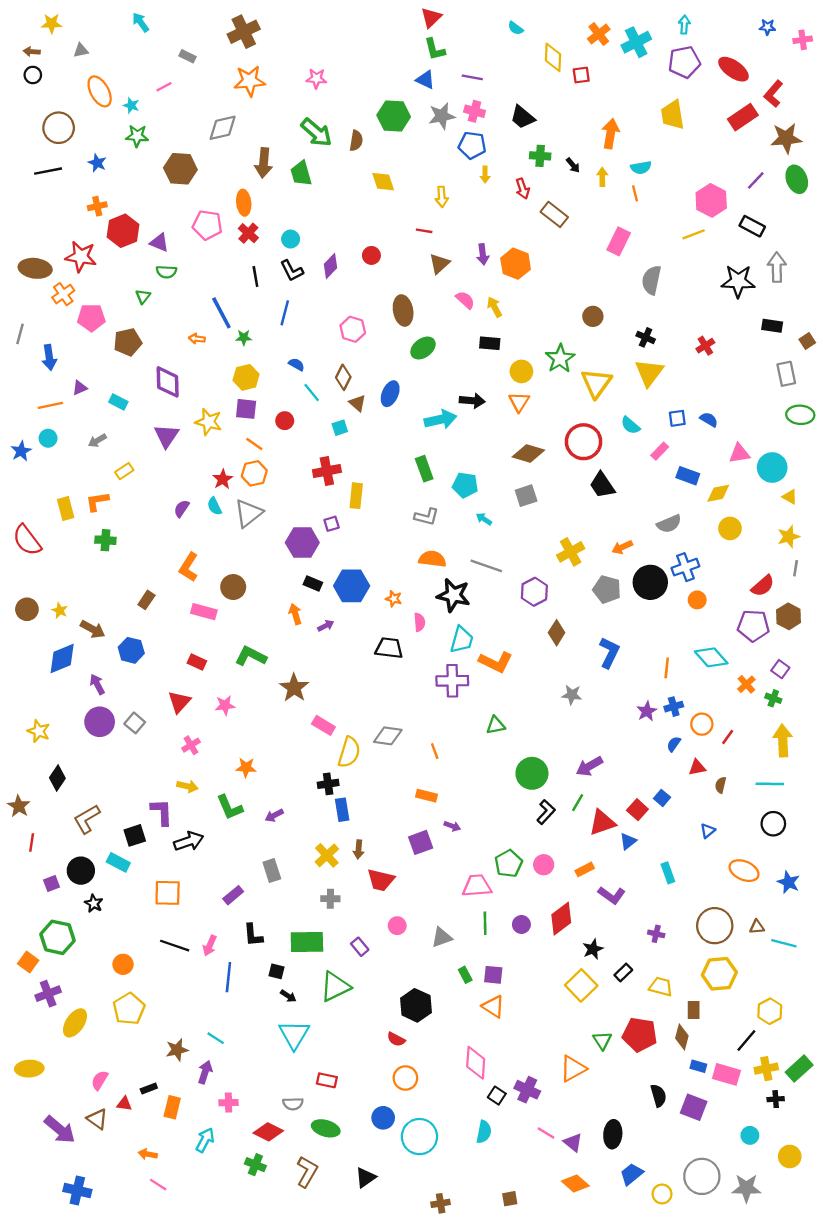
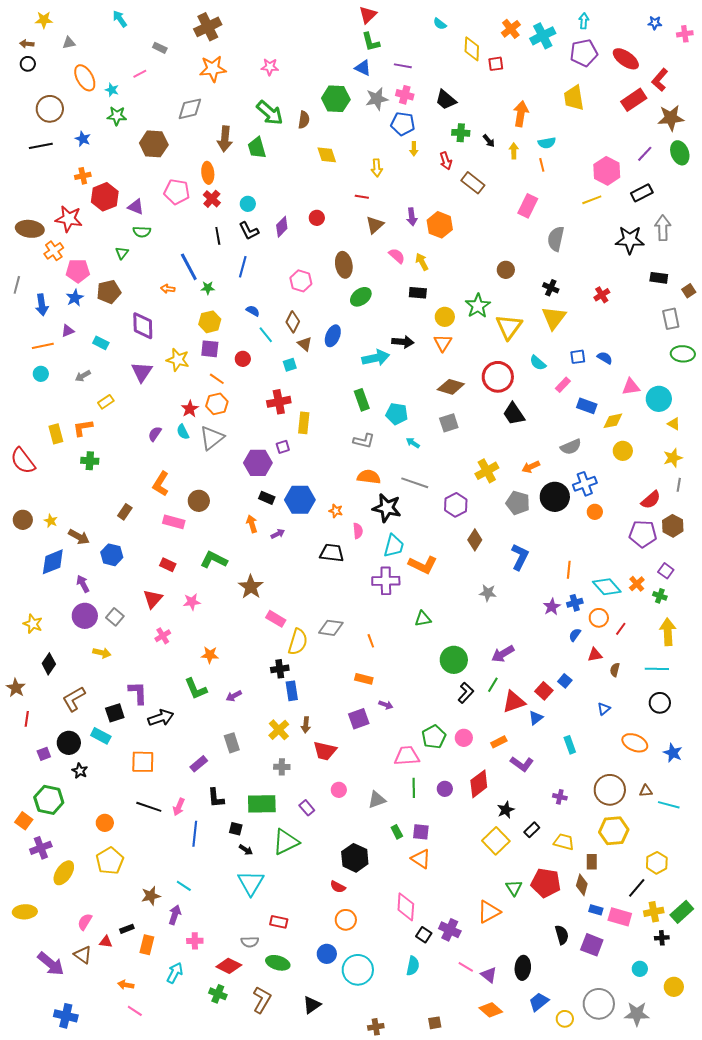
black rectangle: (752, 226) -> (642, 193), turned -55
blue star: (21, 451) -> (75, 298), moved
cyan diamond: (711, 657) -> (607, 587), moved
yellow arrow: (187, 786) -> (102, 653), moved

